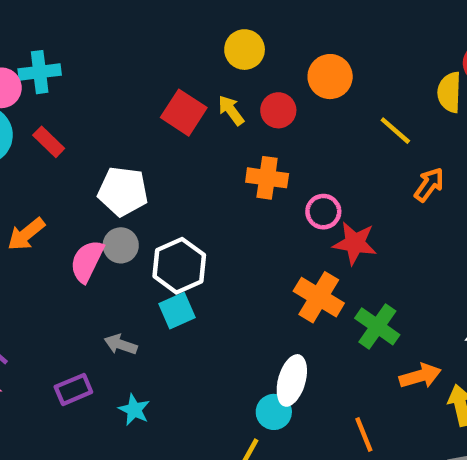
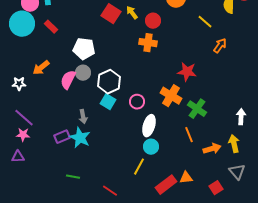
red circle: (278, 110) -> (153, 21), moved
pink circle: (323, 212) -> (137, 102), moved
cyan square: (177, 311) -> (108, 102), turned -35
gray arrow: (121, 344) -> (83, 117), turned -120
orange arrow: (420, 376) -> (212, 149), moved
white ellipse: (292, 380) -> (149, 126), moved
cyan star: (134, 410) -> (80, 138), moved, size x1.5
orange line: (364, 434) -> (189, 135), moved

